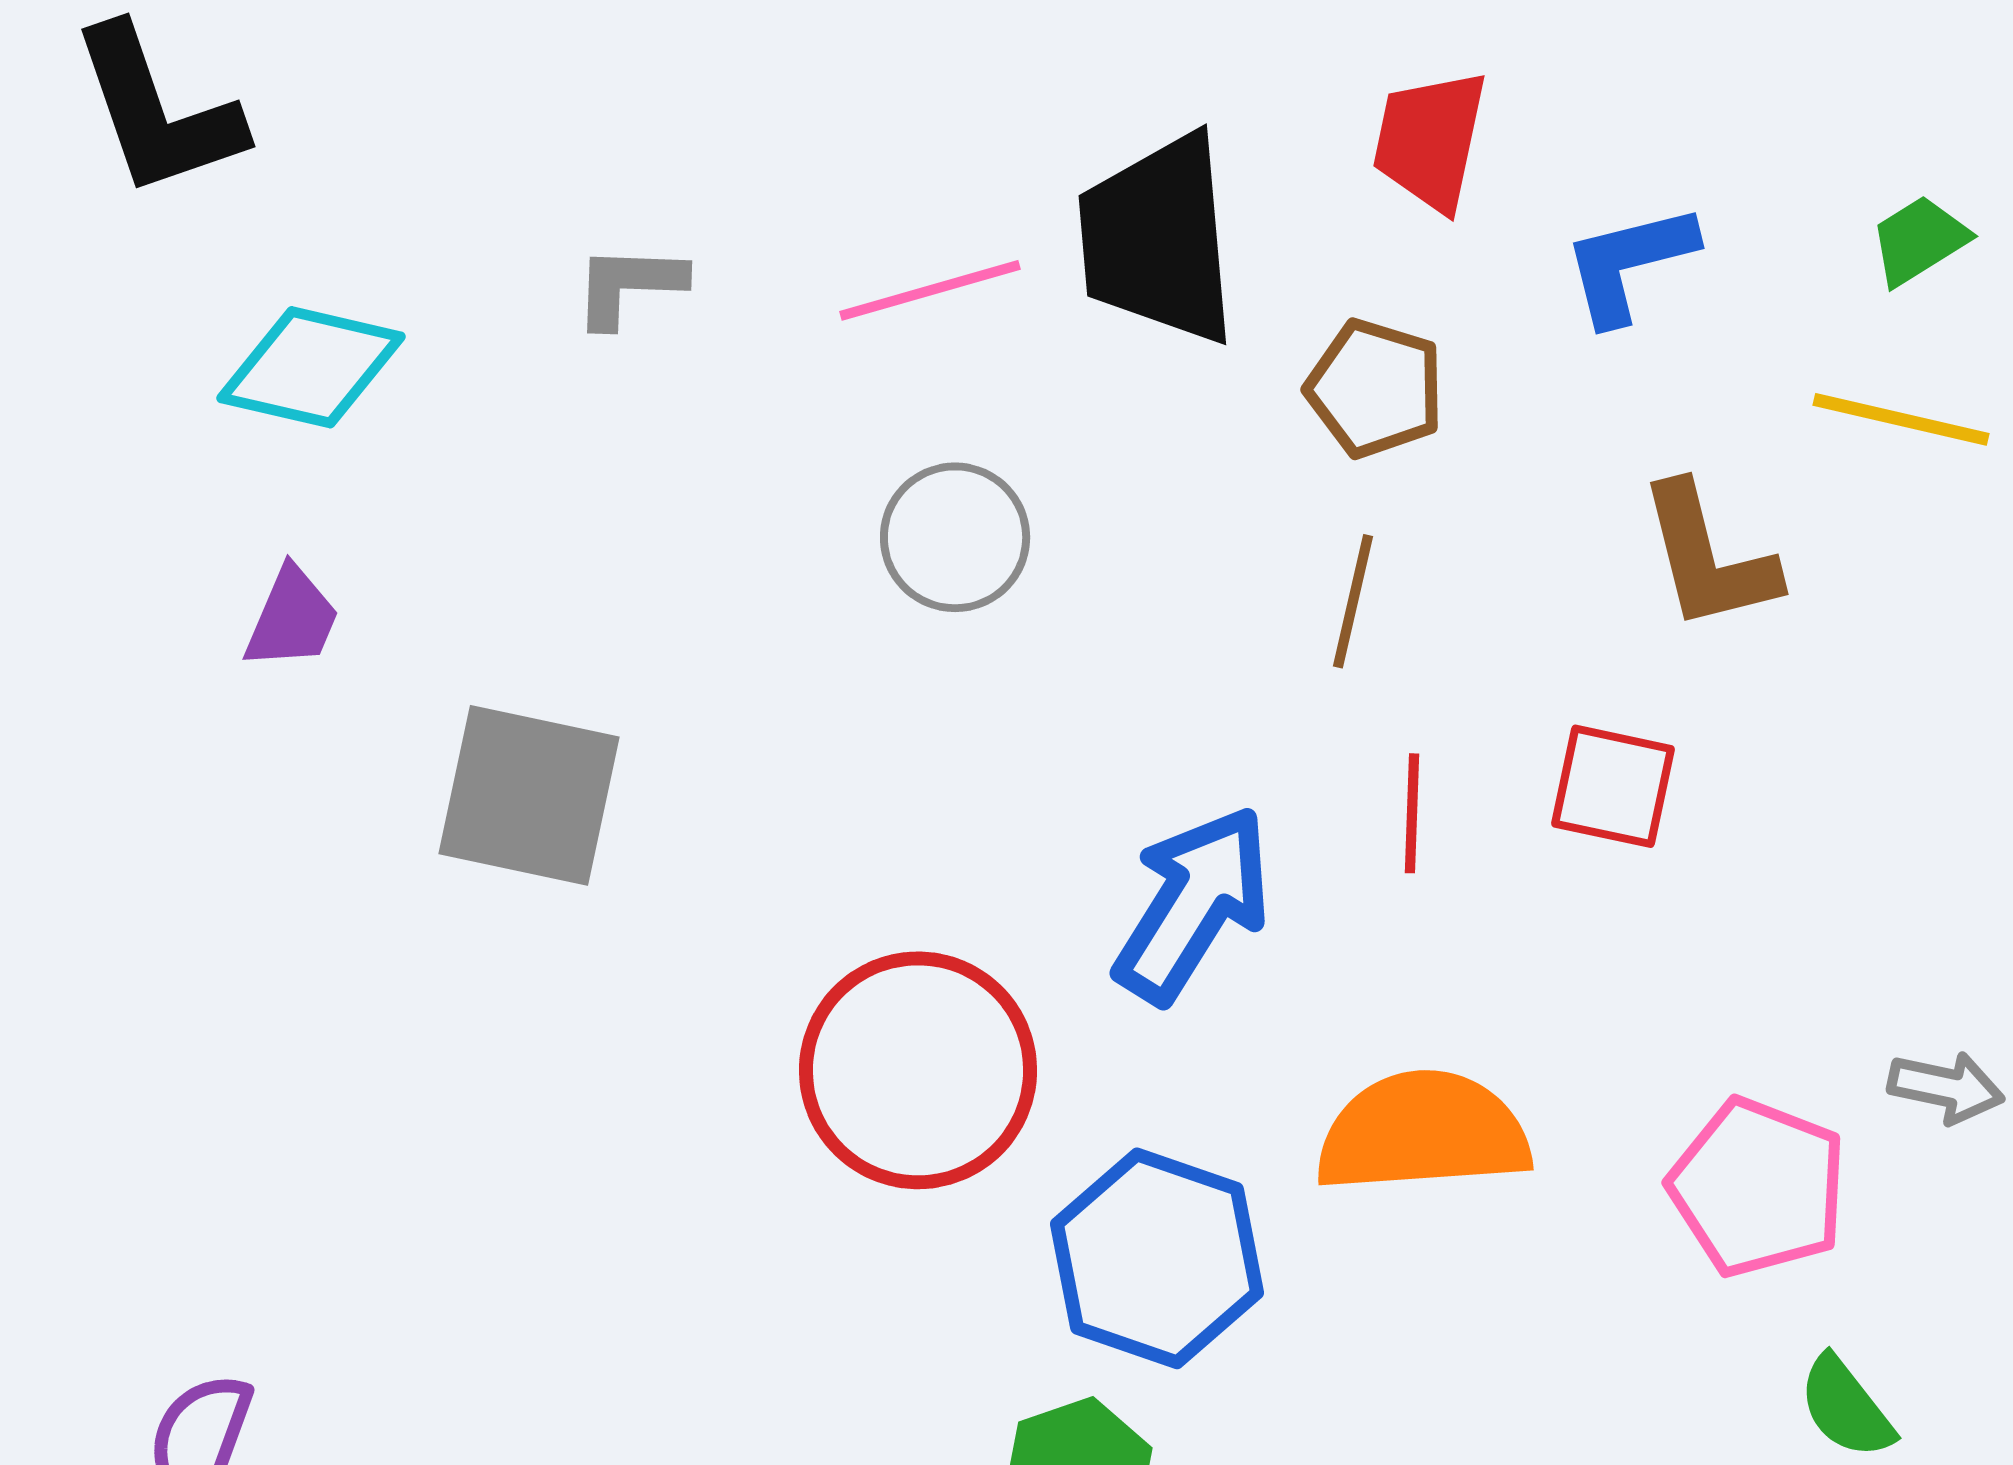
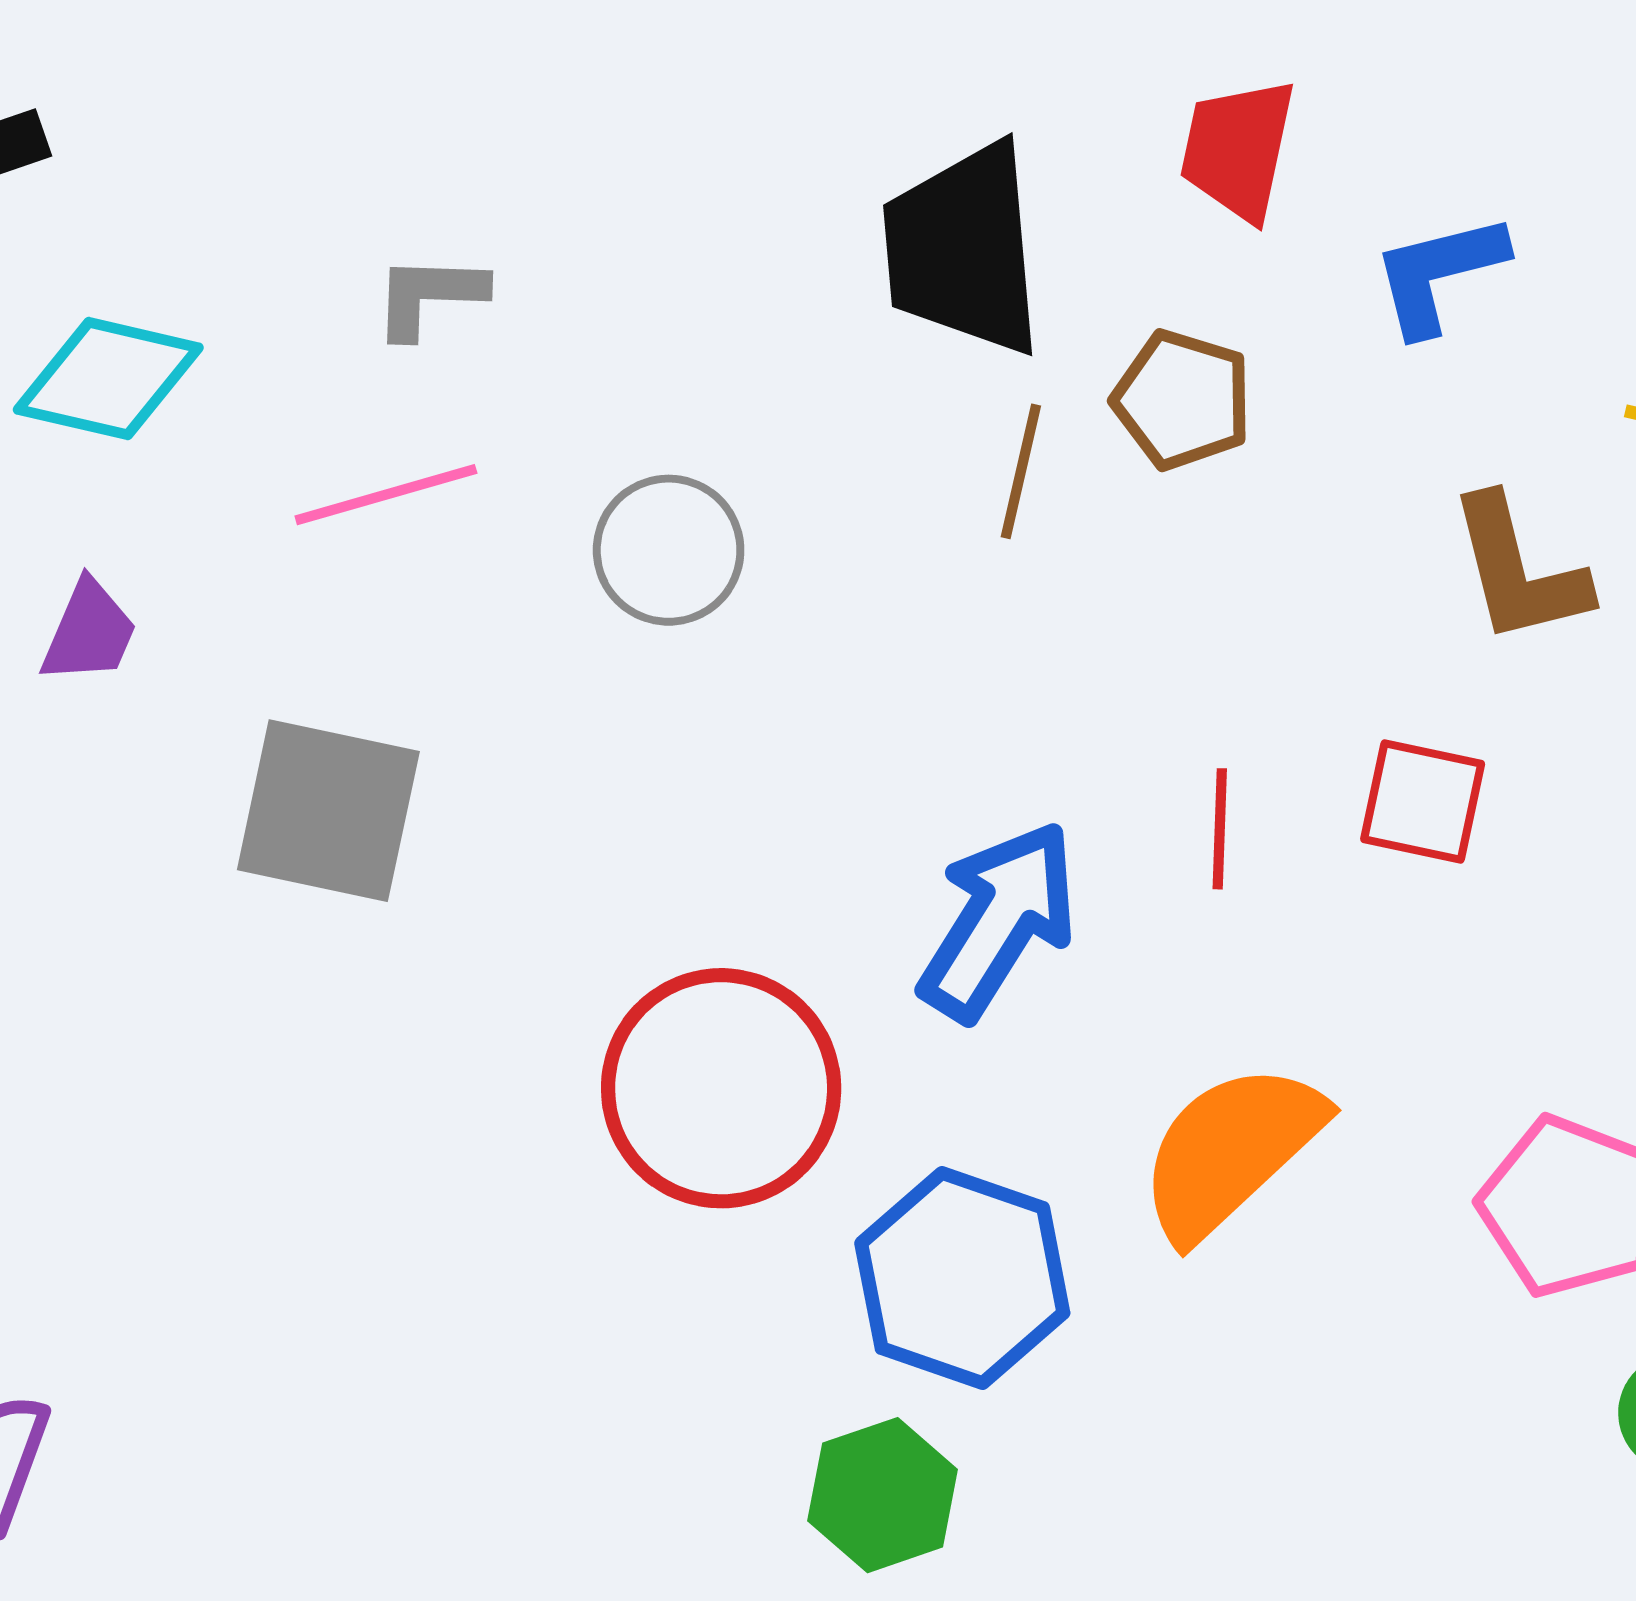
pink line: (930, 290) -> (386, 495), moved
gray circle: (955, 537) -> (669, 550), moved
brown line: (1353, 601) -> (1021, 471), moved
orange semicircle: (1423, 1132) -> (1231, 1151), turned -39

